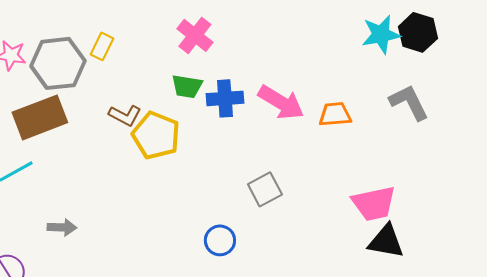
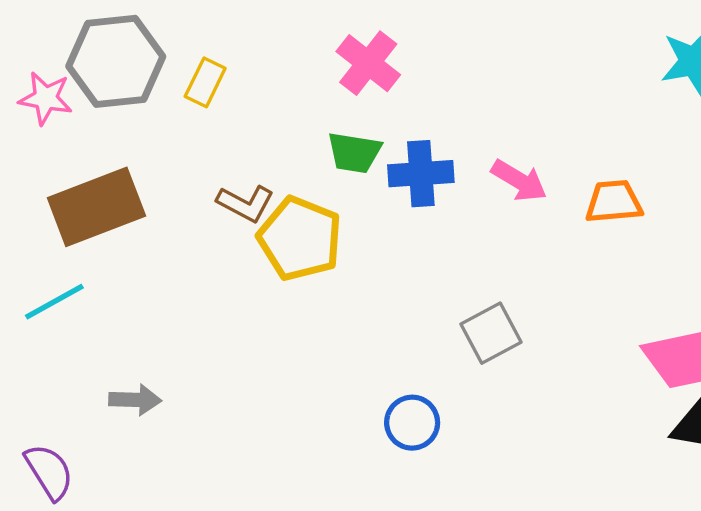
gray hexagon: (58, 63) -> (116, 61), moved
pink arrow: (281, 102) -> (519, 181), size x0.7

